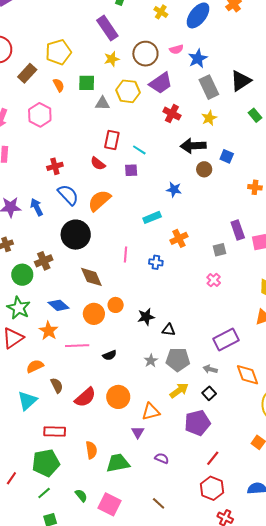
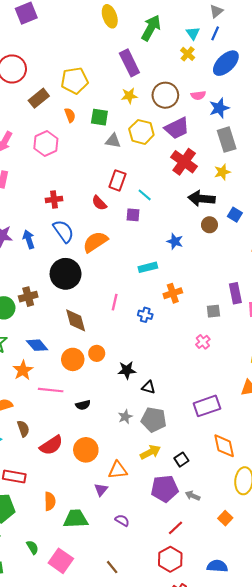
red cross: (172, 114) -> (184, 162), size x1.4
gray arrow: (210, 369) -> (193, 496), moved

